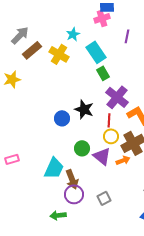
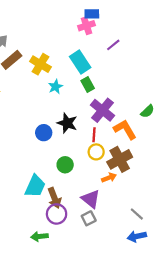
cyan star: (73, 34) -> (55, 87), moved
purple line: (127, 36) -> (113, 45), turned 40
purple triangle: (102, 156) -> (91, 199), moved

